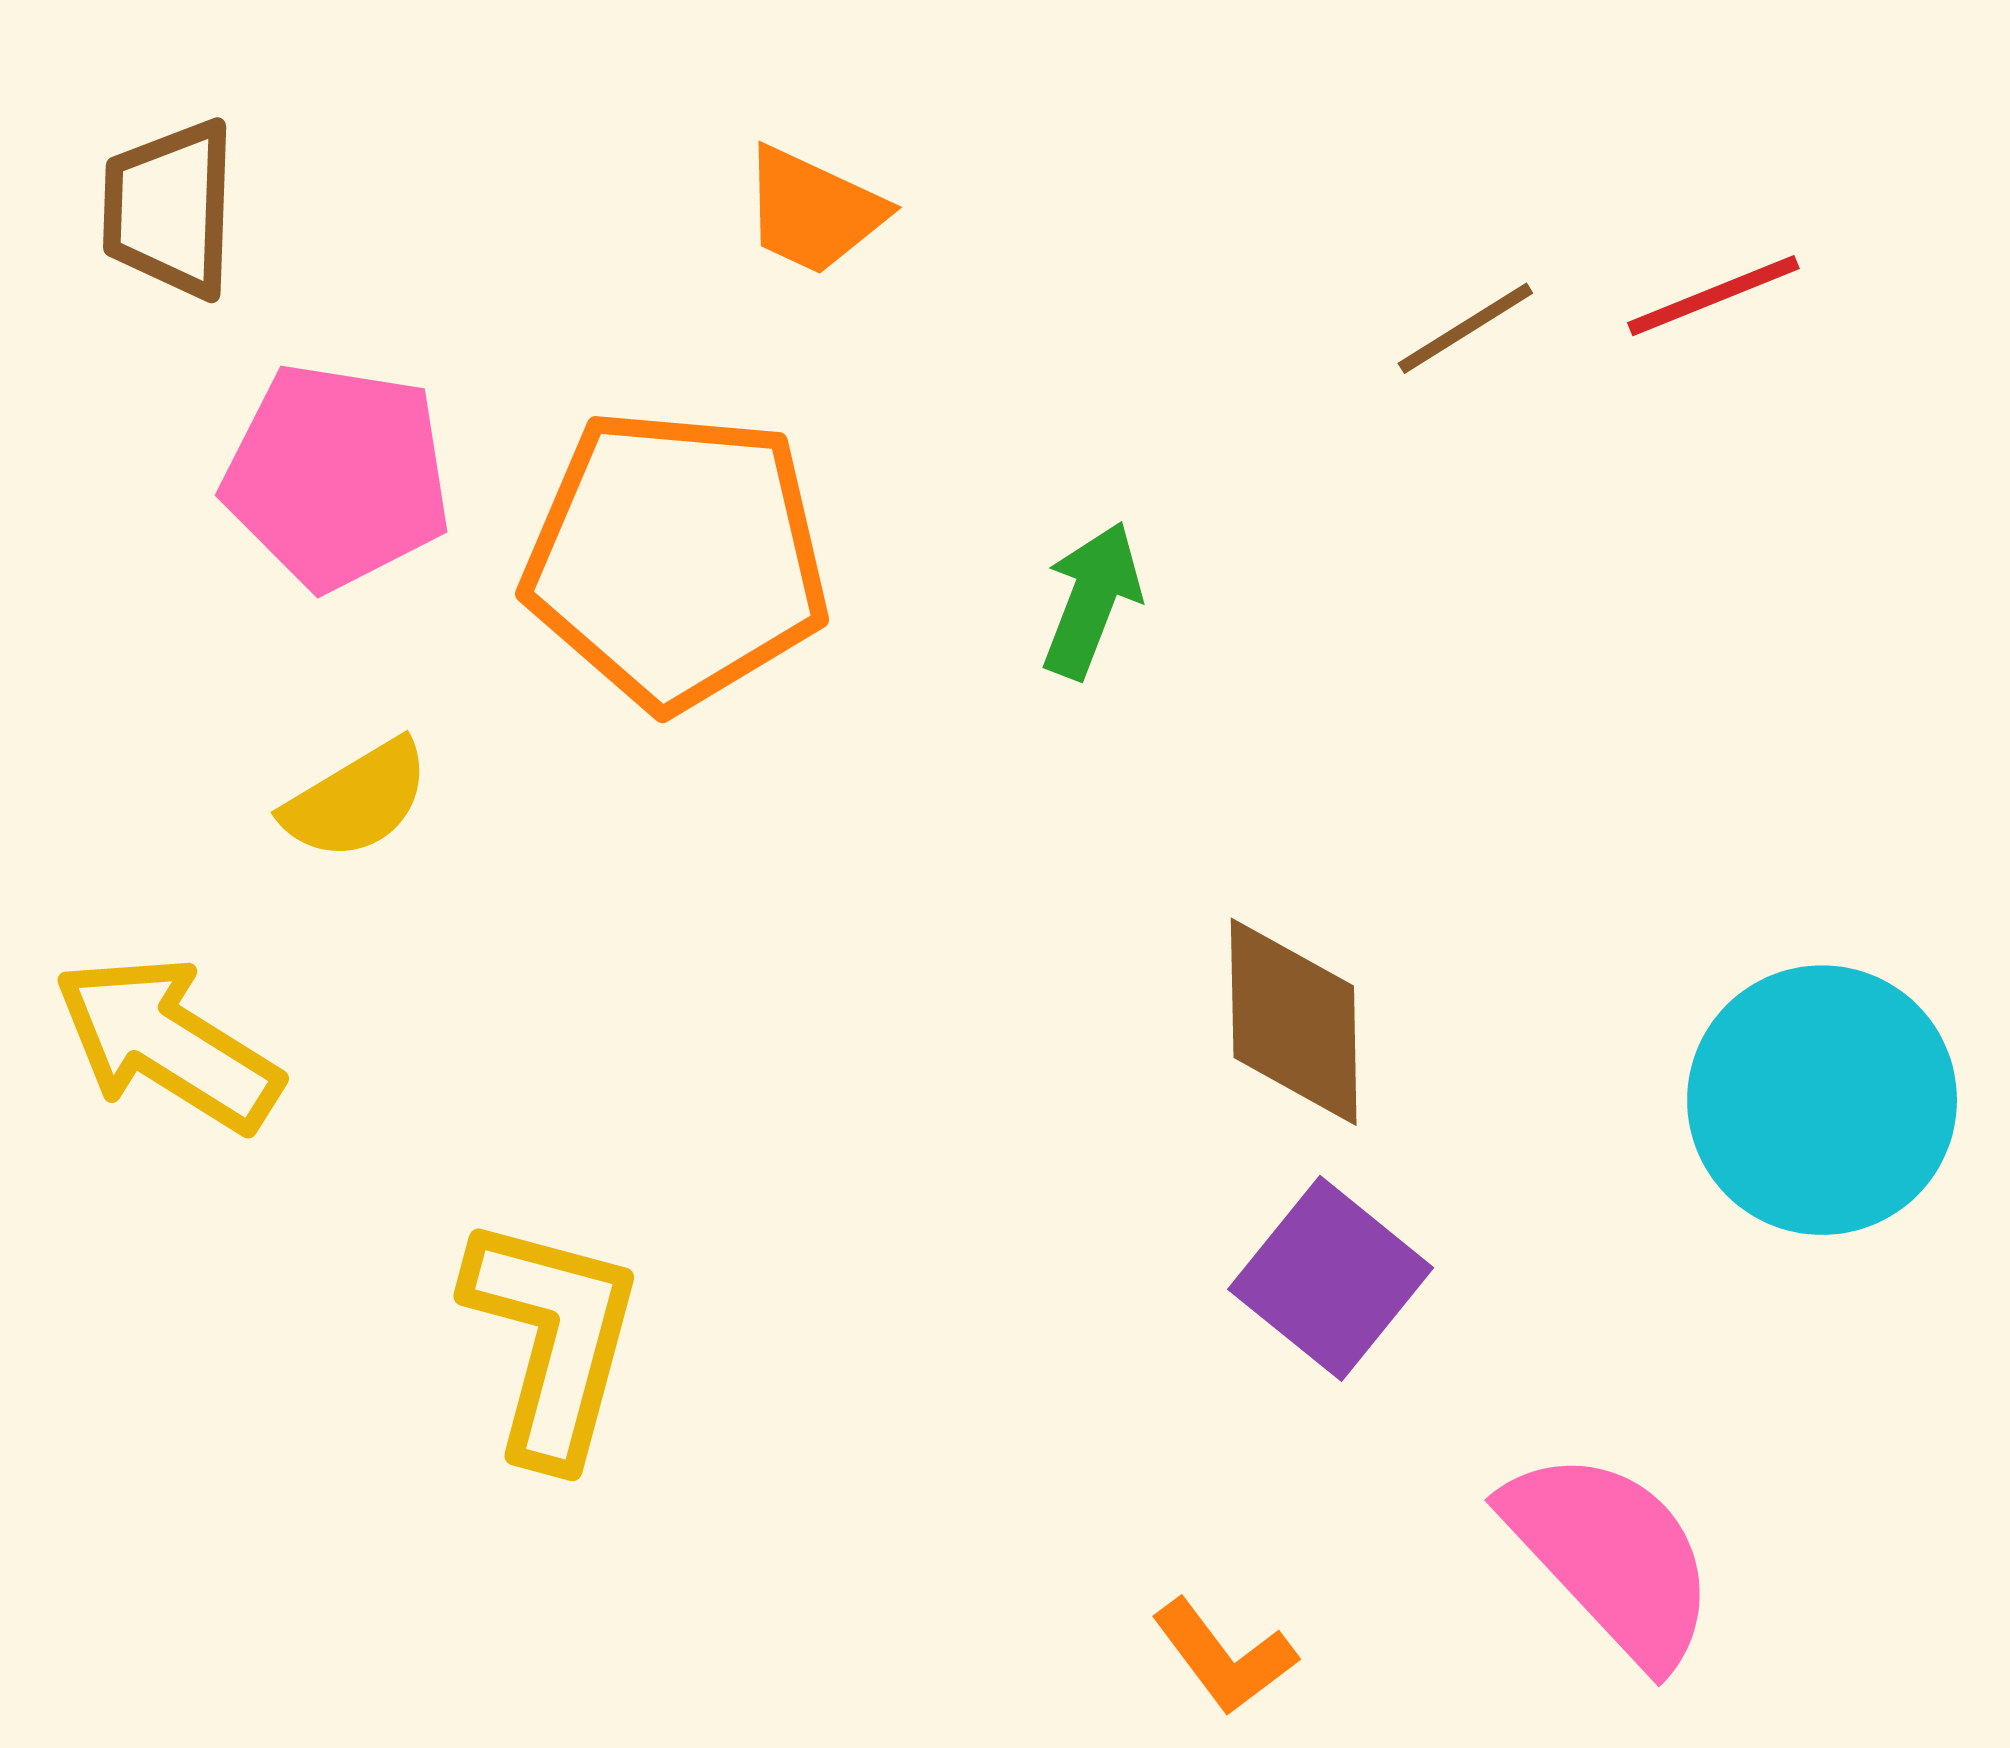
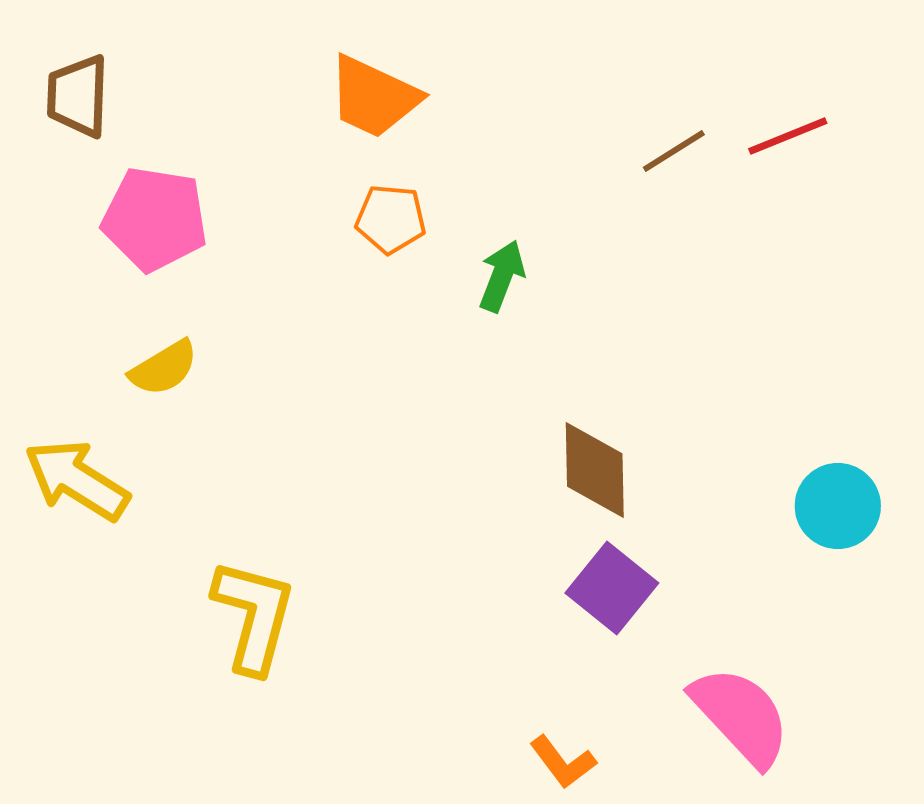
orange trapezoid: (813, 211) -> (374, 97), size x1.4
orange pentagon: (676, 559) -> (391, 219), moved, size x0.5
cyan circle: (1822, 1100) -> (838, 506), size x0.7

